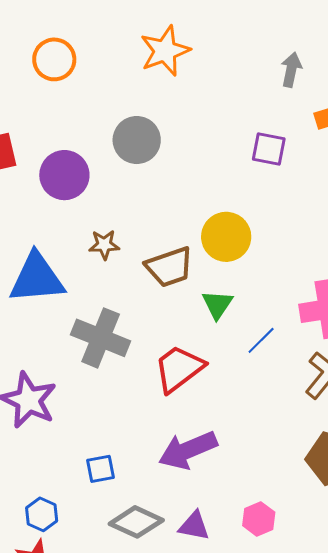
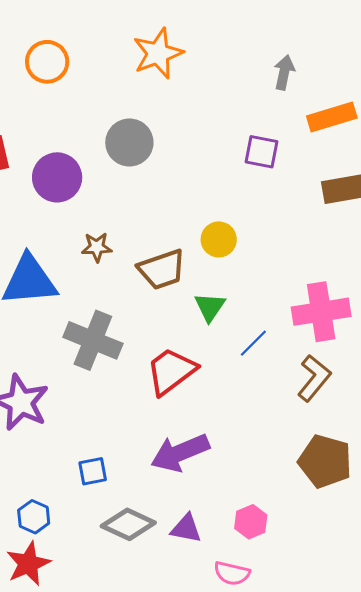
yellow circle: (226, 237) -> (219, 239), size x0.7

